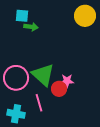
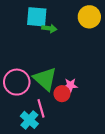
cyan square: (22, 16) -> (37, 17), moved, size x1.5
green arrow: (31, 27) -> (49, 28), moved
cyan cross: (16, 114) -> (29, 120), moved, turned 30

